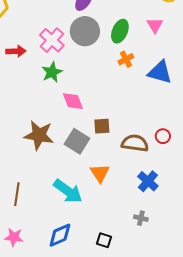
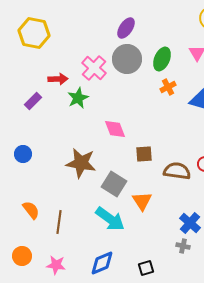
green star: (52, 72) -> (78, 98), moved
gray square: (77, 141) -> (114, 184), moved
blue cross: (148, 181) -> (190, 223), moved
black square: (104, 240) -> (146, 268), turned -35

